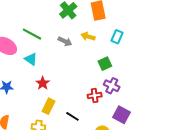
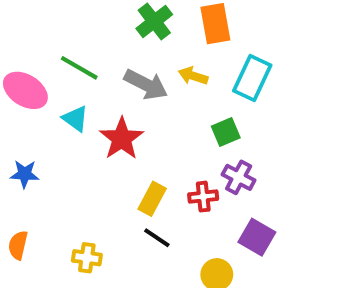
cyan rectangle: (117, 37) -> (252, 78), size x1.5
gray arrow: (65, 41) -> (146, 84), size x1.5
red star: (43, 83) -> (122, 139), moved, size x1.5
yellow rectangle: (49, 106) -> (152, 199), moved

